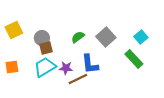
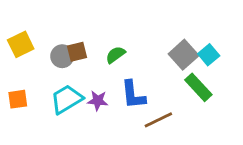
gray square: (106, 37) -> (184, 55), moved
brown square: (46, 48) -> (77, 52), moved
brown line: (78, 79) -> (158, 120), moved

